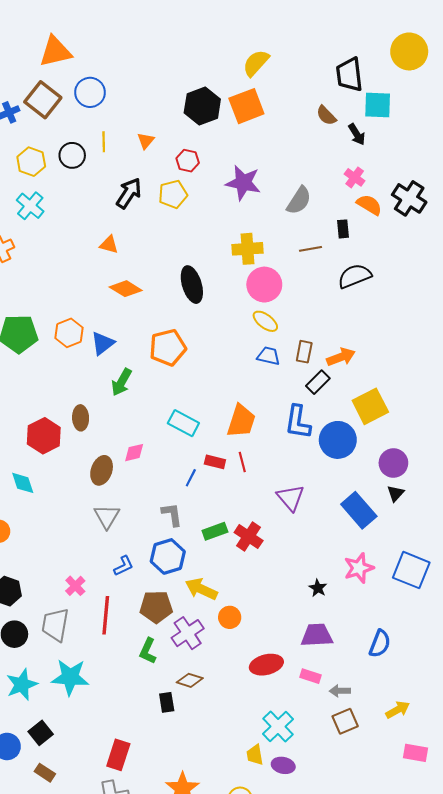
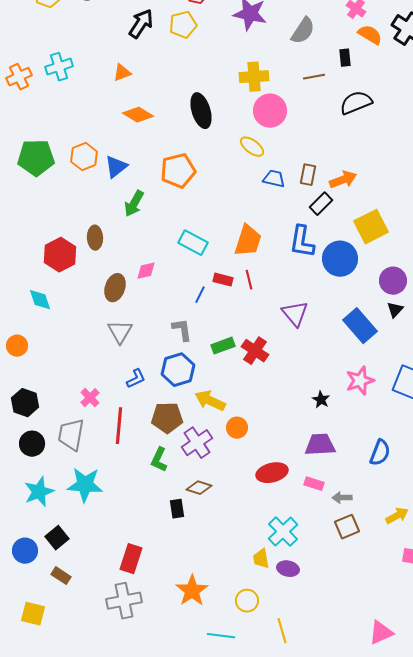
cyan cross: (30, 206) -> (59, 67), moved, turned 32
orange triangle: (109, 245) -> (122, 73), turned -36
yellow ellipse: (265, 321) -> (252, 147), moved

